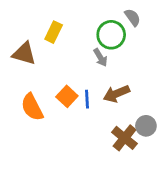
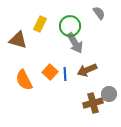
green circle: (111, 35) -> (70, 26), moved
gray arrow: (100, 58) -> (75, 43), size x1.5
brown cross: (125, 138) -> (93, 103), turned 36

